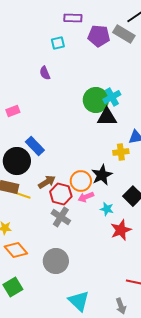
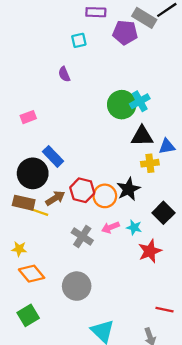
gray rectangle: (124, 34) -> (144, 18), moved
black triangle: (107, 117) -> (142, 136), moved
brown arrow: (47, 182) -> (55, 198), moved
red hexagon: (61, 194) -> (82, 190), moved
pink arrow: (86, 197) -> (110, 227), moved

